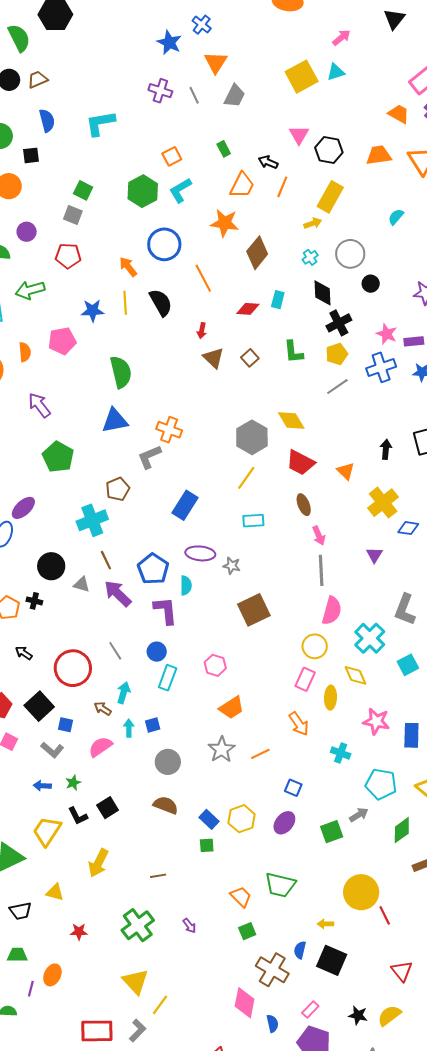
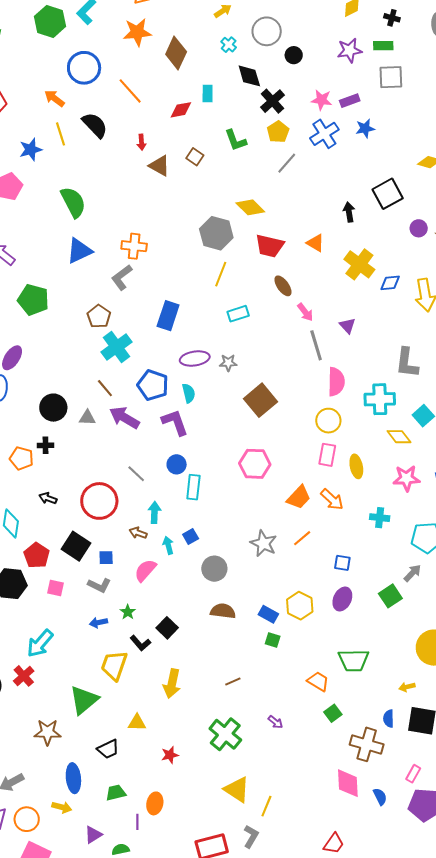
cyan cross: (92, 520) -> (116, 347), moved
purple triangle: (374, 555) -> (348, 326), moved
cyan cross: (370, 638) -> (380, 399), turned -32
pink hexagon: (215, 665) -> (255, 464), moved, size x1.4
yellow diamond: (355, 675) -> (399, 437), moved
orange trapezoid: (232, 708) -> (299, 497), moved
green square: (207, 845) -> (273, 640), turned 35

